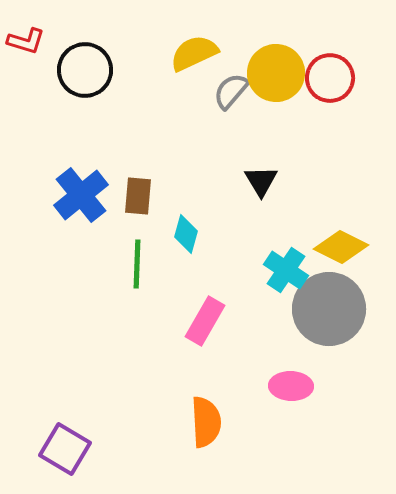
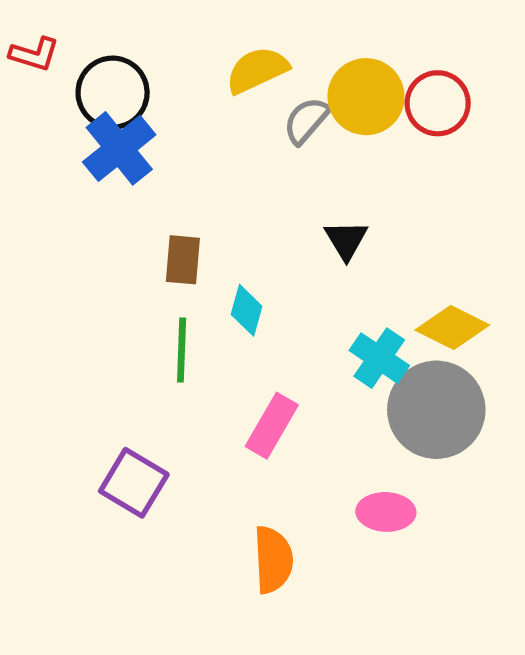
blue cross: (81, 195) -> (119, 148), moved
purple square: (65, 449) -> (134, 483), moved

